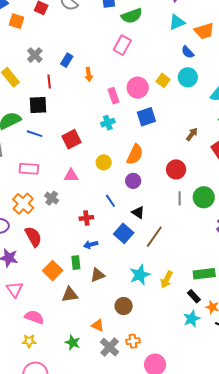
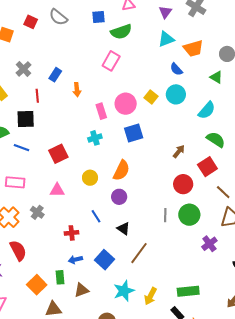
red circle: (176, 169) -> (183, 184), moved
blue square: (124, 233) -> (105, 260), moved

